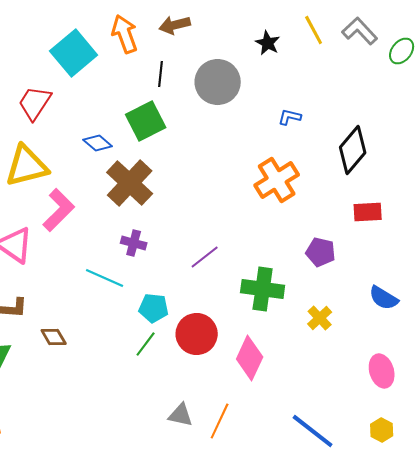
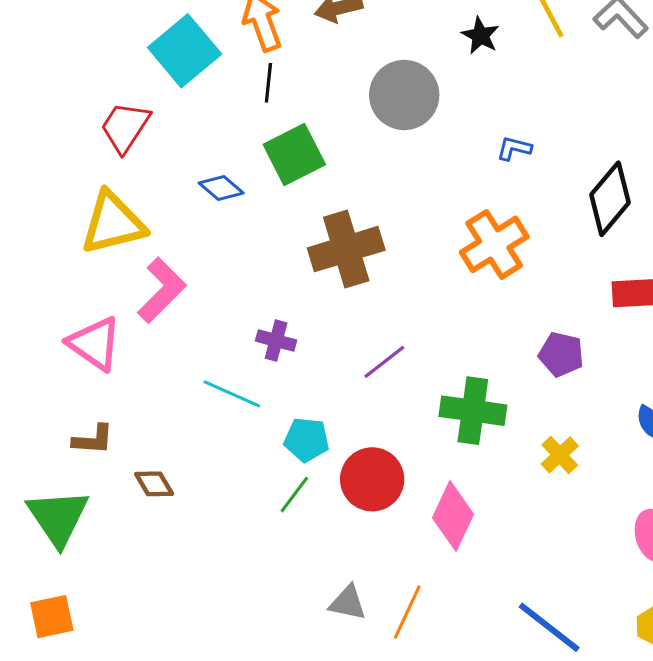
black line: (161, 74) -> (268, 83), moved
brown cross: (130, 183) -> (346, 249), moved, turned 30

